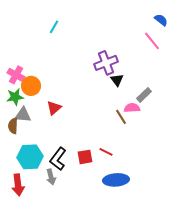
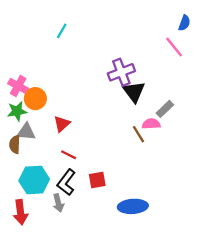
blue semicircle: (161, 20) -> (184, 23), turned 72
black triangle: (117, 80) -> (134, 92), size x1.5
red line: (106, 152) -> (69, 155), moved

